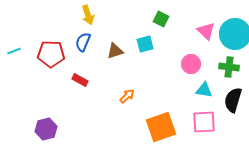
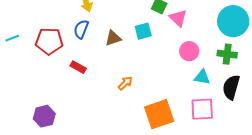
pink triangle: (206, 31) -> (178, 18), moved

